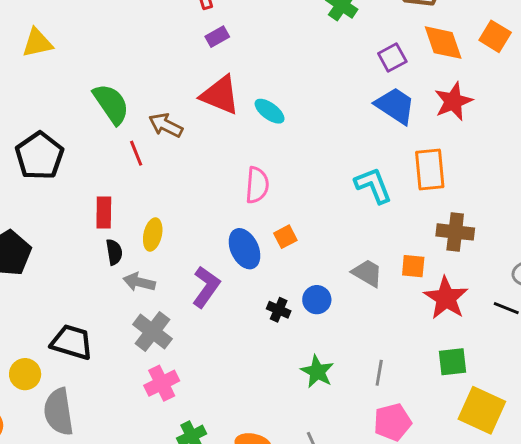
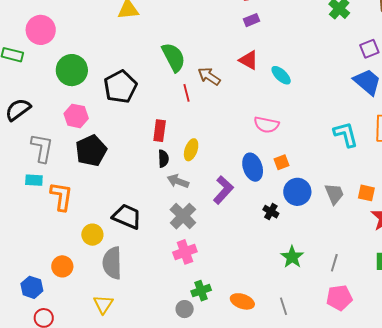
red triangle: (220, 95) -> (249, 60), size x0.7
pink semicircle: (257, 185) -> (266, 125), turned 90
gray trapezoid: (367, 273) -> (334, 194), turned 30
blue circle: (317, 300) -> (297, 192), moved, size x1.4

